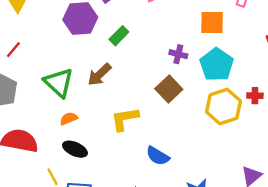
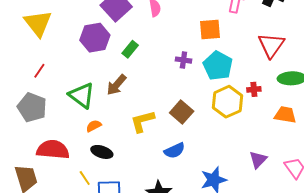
brown square: (169, 89) -> (182, 112), moved
blue semicircle: (158, 156) -> (175, 151), turned -50

